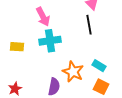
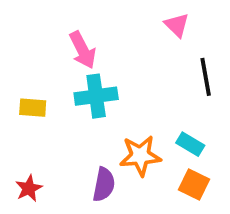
black line: (89, 25) -> (206, 77), moved
orange star: (73, 72) -> (140, 156), turned -30

